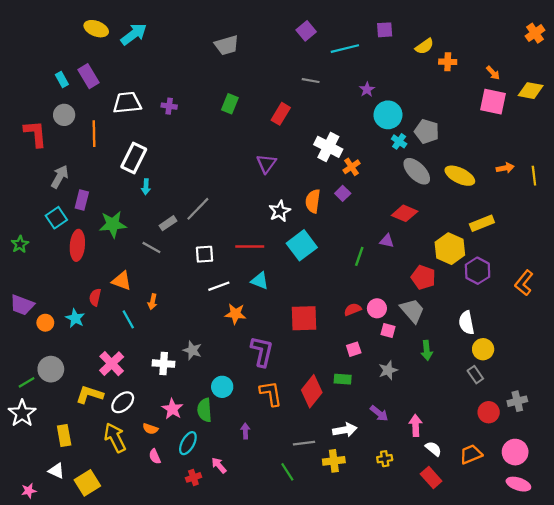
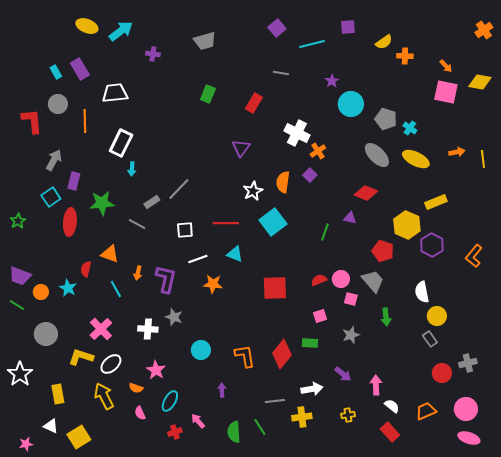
purple cross: (169, 106) -> (153, 54), moved
cyan cross: (399, 141) -> (410, 128), moved
purple L-shape: (262, 351) -> (166, 279), moved
green line: (27, 382) -> (17, 305), moved, turned 63
green semicircle: (204, 410) -> (234, 432), moved

